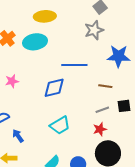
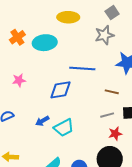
yellow ellipse: (45, 16) -> (68, 17), moved
red star: (100, 129) -> (115, 134), moved
blue arrow: (18, 136) -> (42, 121), moved, turned -88

